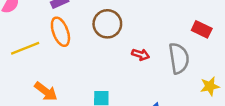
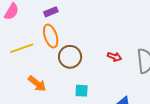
brown circle: (107, 24) -> (70, 57), moved

